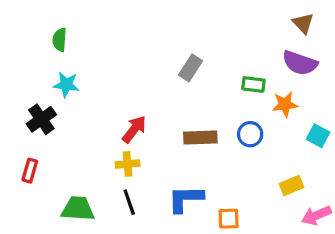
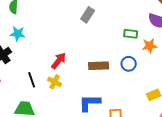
gray rectangle: (190, 68) -> (88, 15), moved
yellow cross: (128, 164) -> (55, 82), turned 32
black line: (129, 202) -> (32, 80), moved

